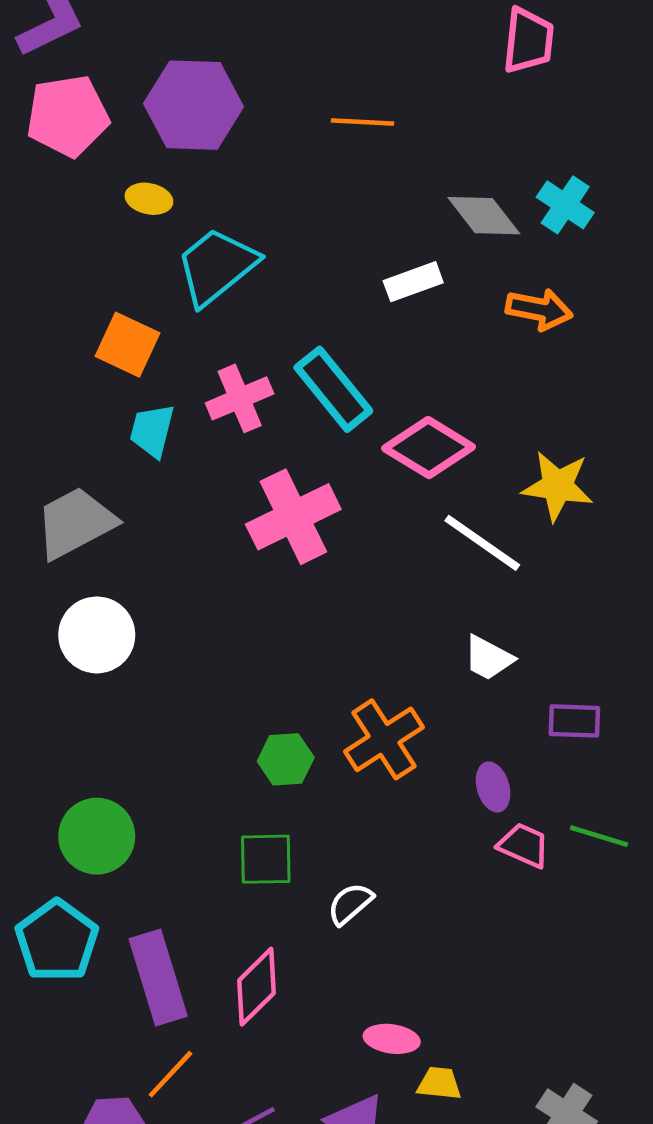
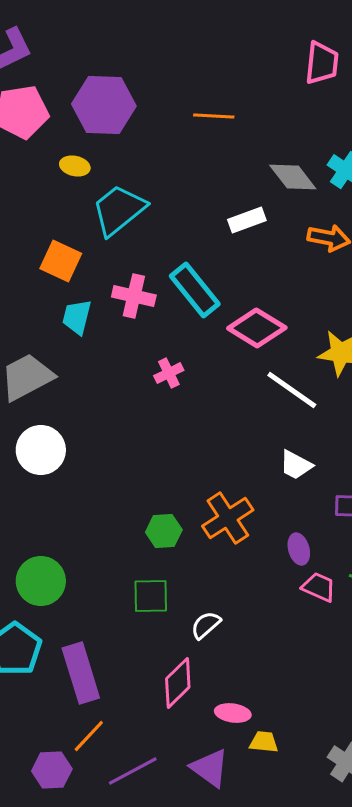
pink cross: (240, 398) -> (134, 296), turned 36
pink cross: (293, 517) -> (169, 373), size x0.5
pink diamond: (256, 987) -> (178, 683), moved

